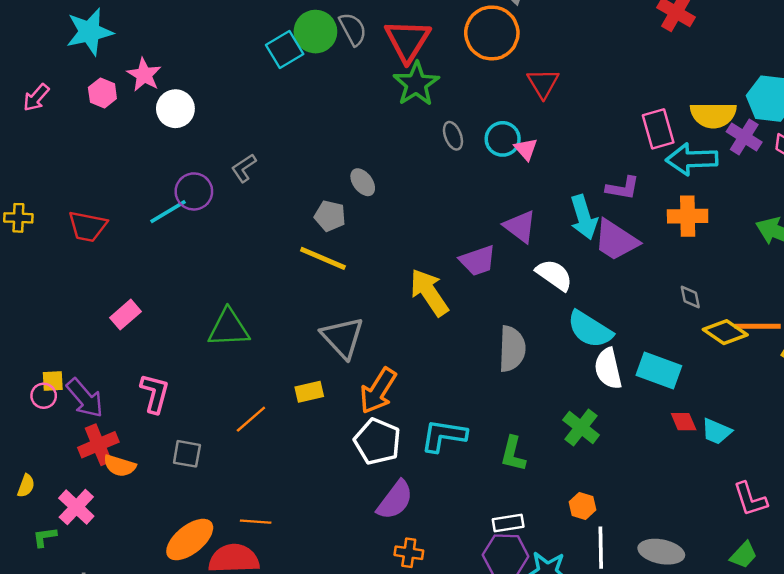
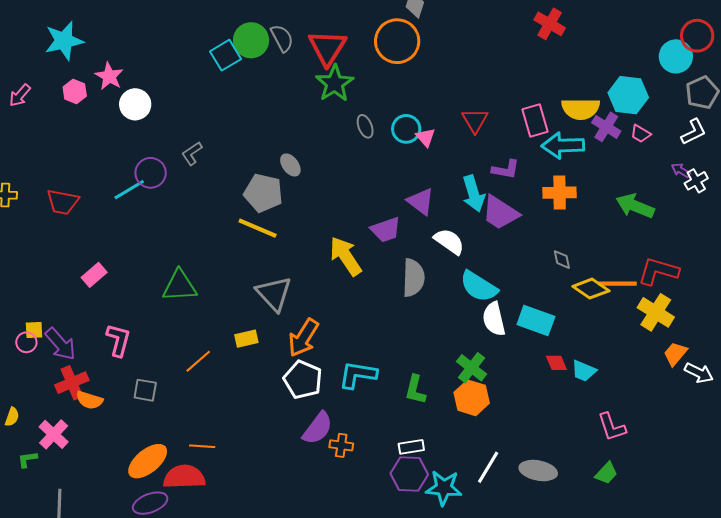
red triangle: (543, 83) -> (475, 121), moved
gray pentagon: (330, 216) -> (263, 193), size x1.5
gray semicircle: (512, 349) -> (413, 278), moved
orange hexagon: (582, 506) -> (472, 398), moved, size x1.6
white line: (601, 548) -> (488, 467), turned 32
orange cross: (409, 553) -> (341, 445), moved

